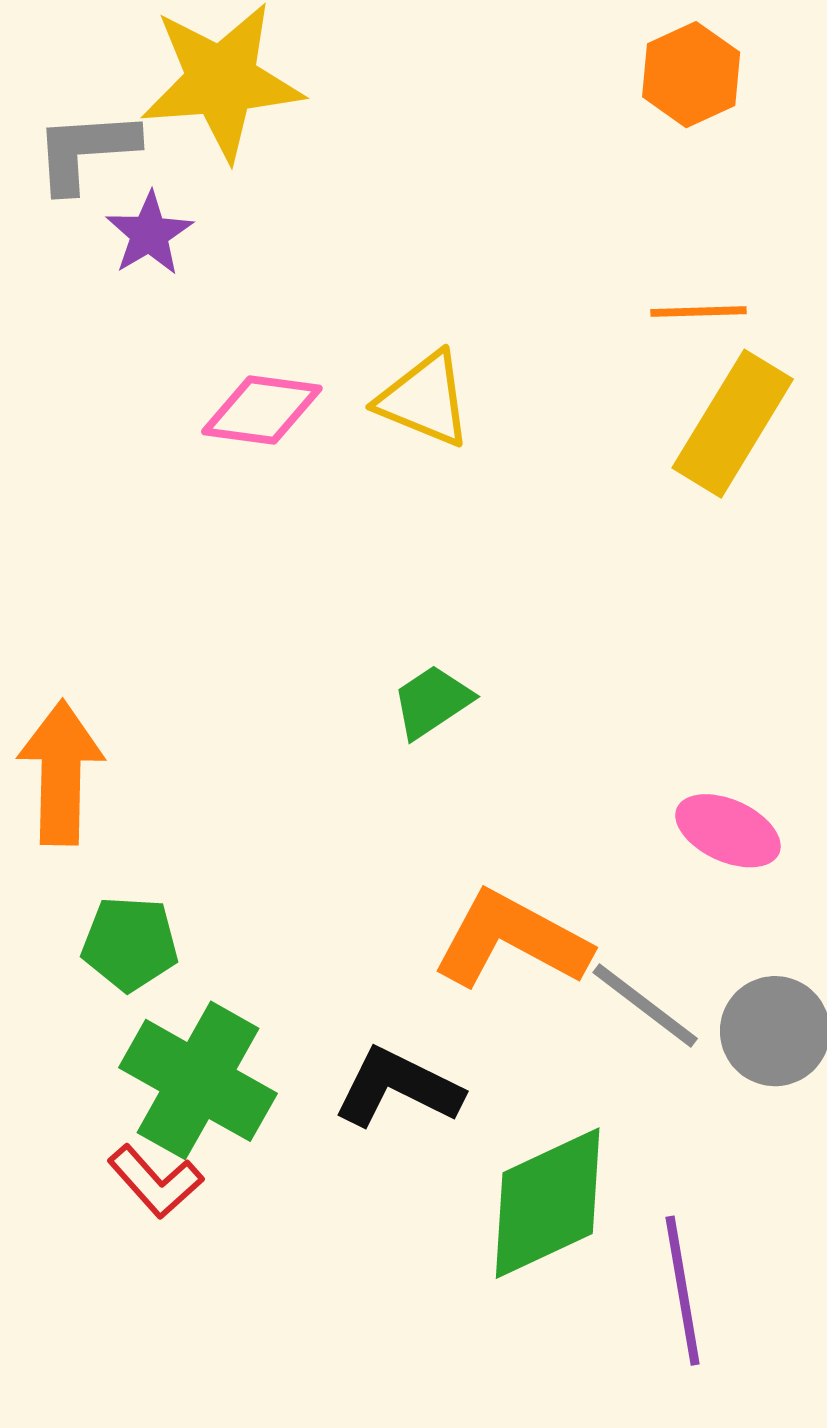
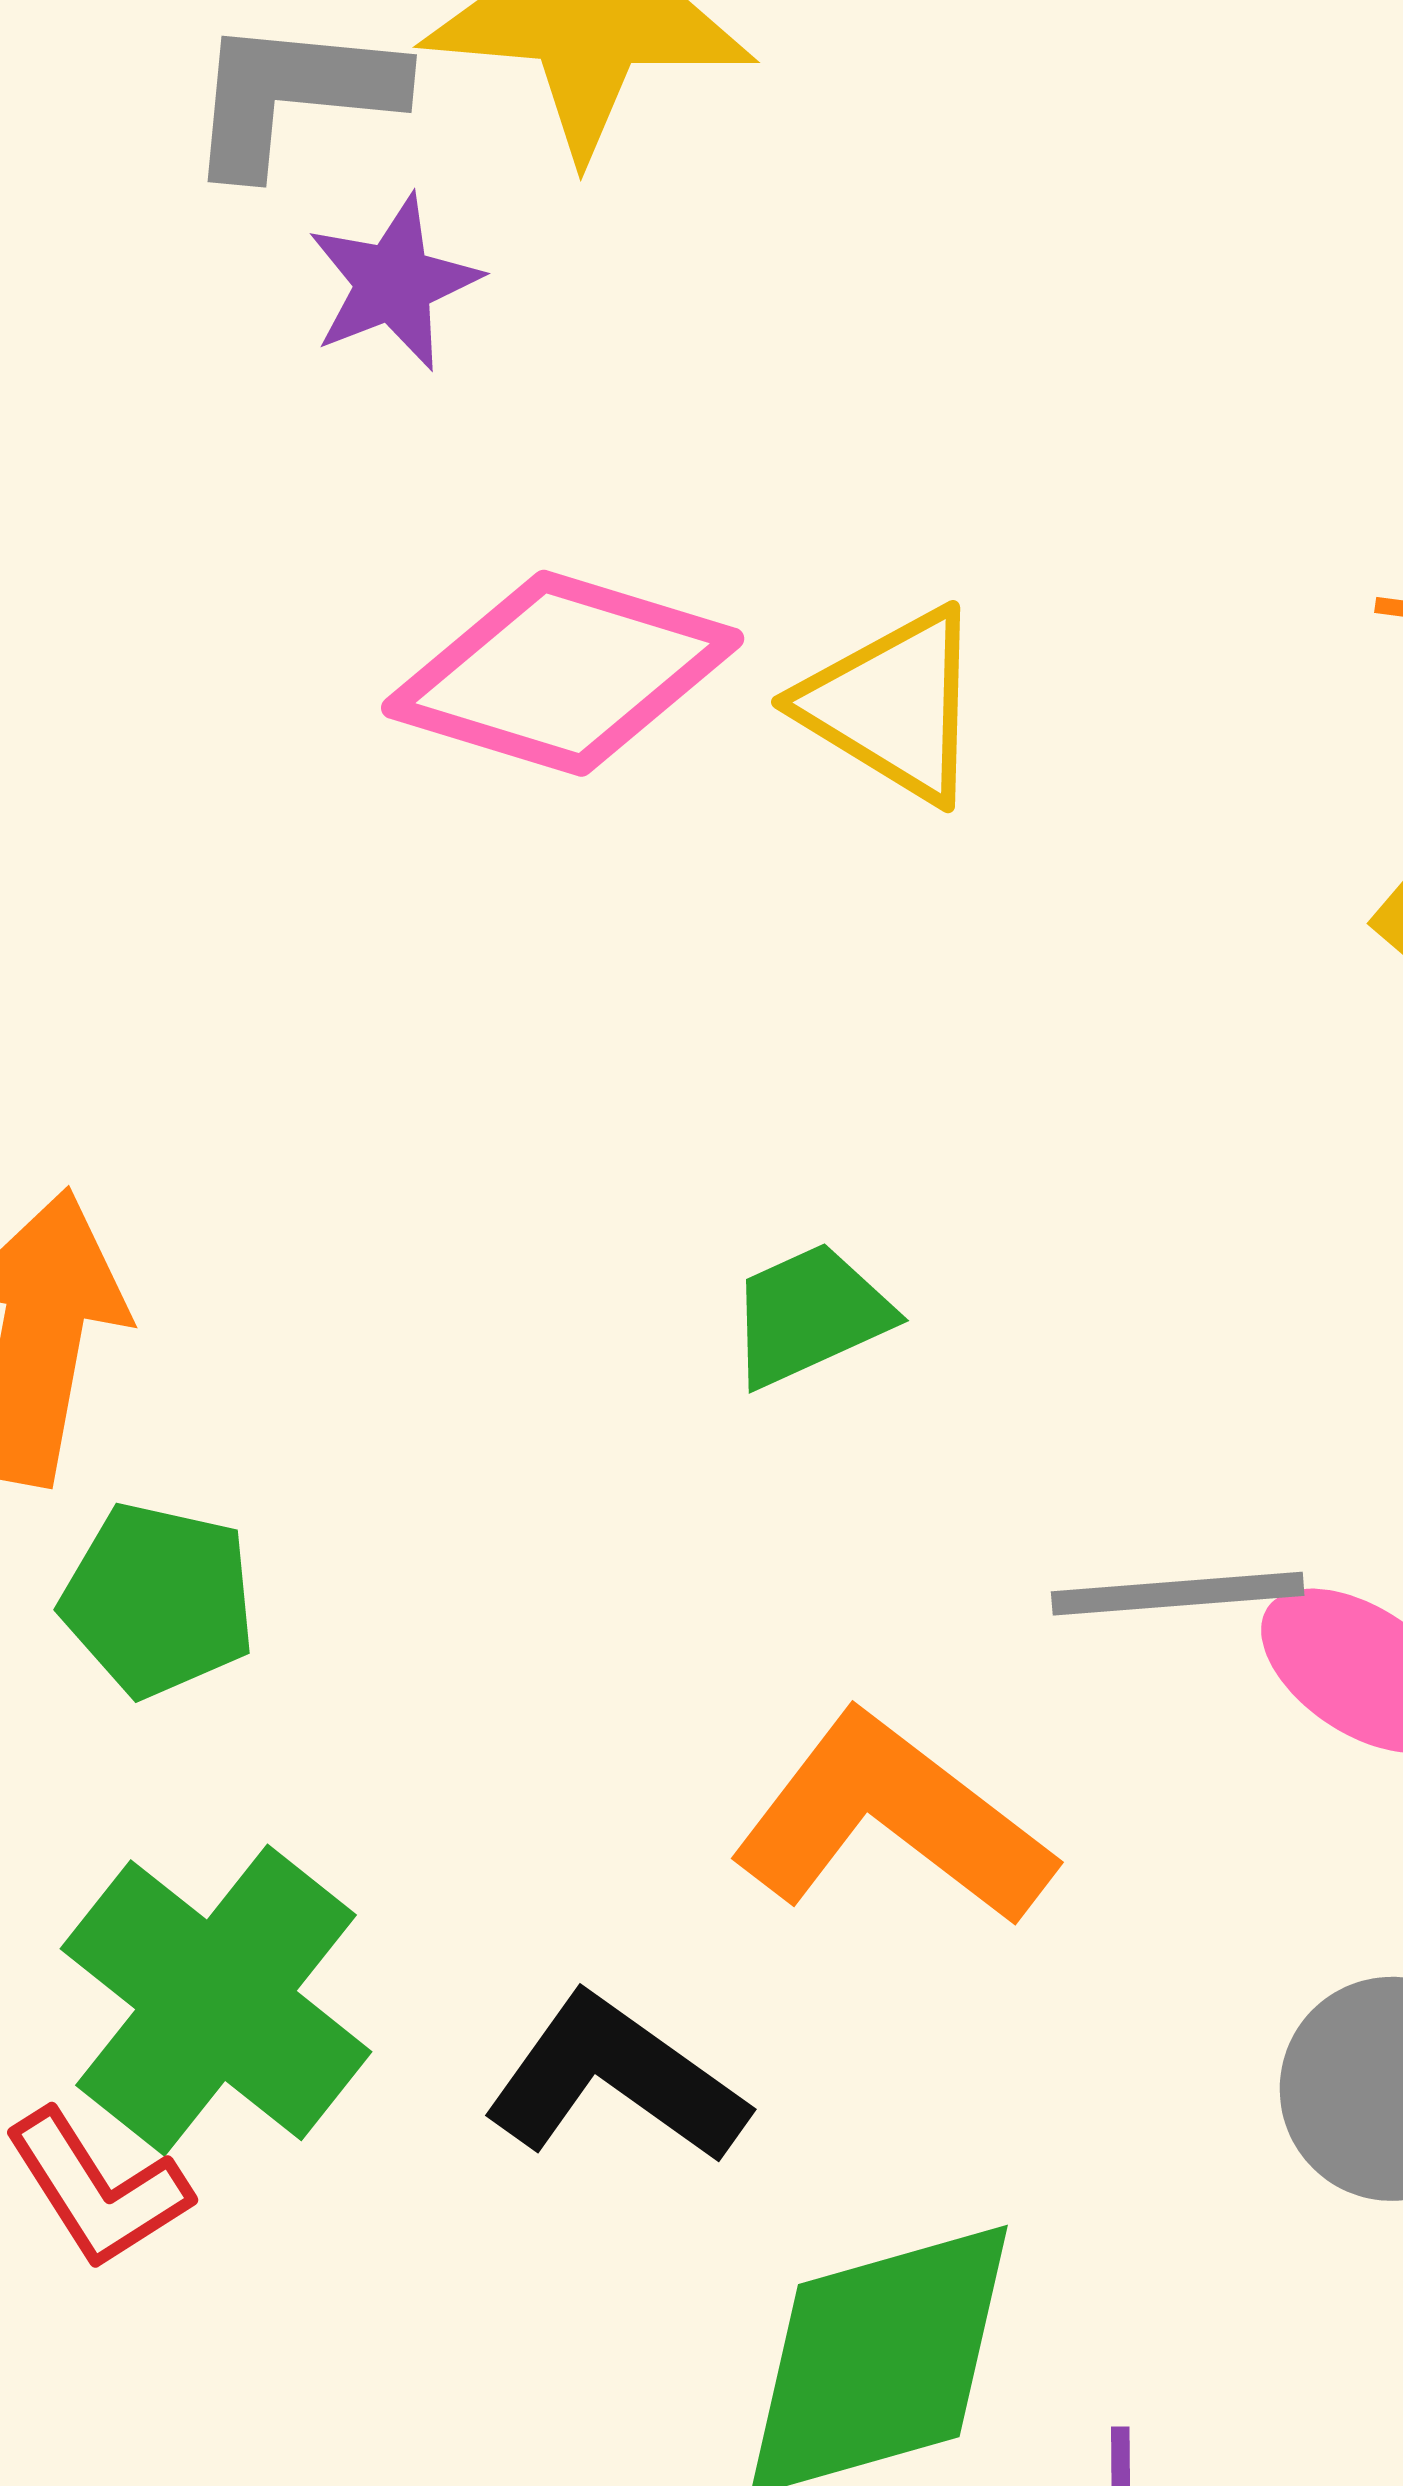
pink diamond: (262, 410) -> (563, 673), size x1.4
green pentagon: (130, 944) -> (158, 1600), moved
gray line: (645, 1005) -> (1178, 1594), moved, turned -51

